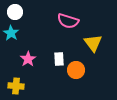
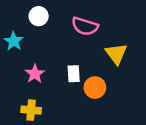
white circle: (15, 12) -> (39, 16), moved
yellow cross: (16, 86) -> (31, 110), moved

